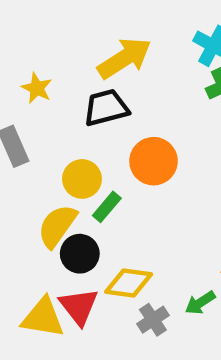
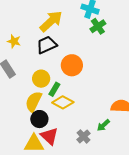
black circle: (80, 254) -> (39, 119), moved
yellow diamond: (129, 283) -> (63, 102), moved, turned 30

